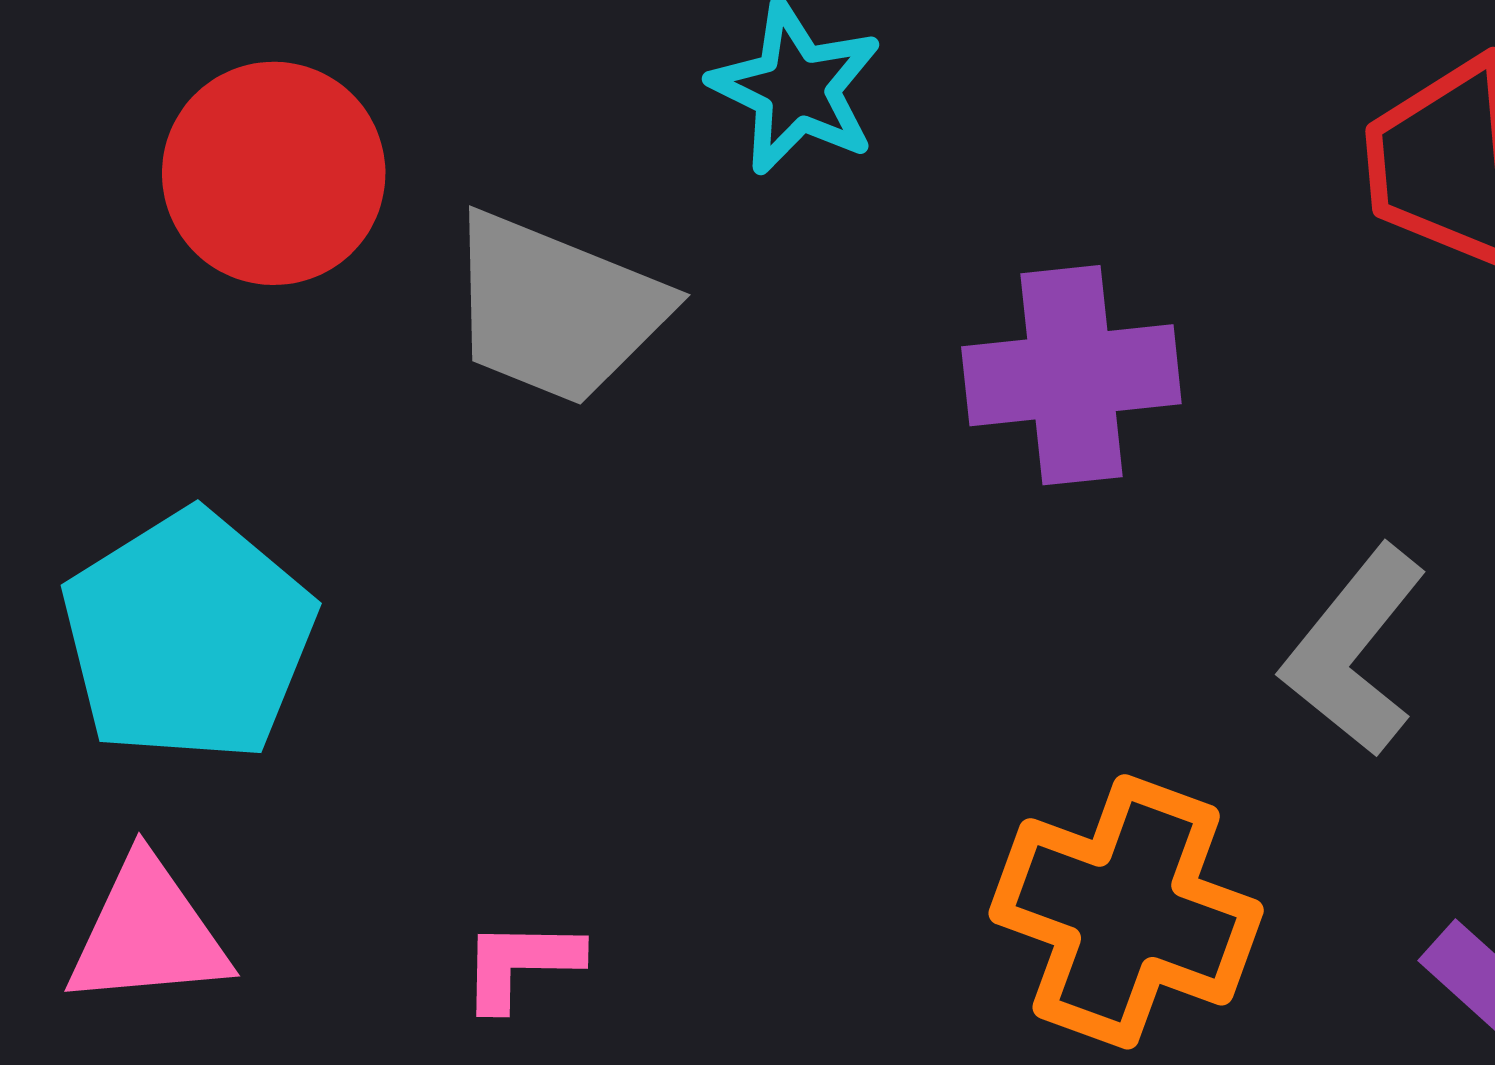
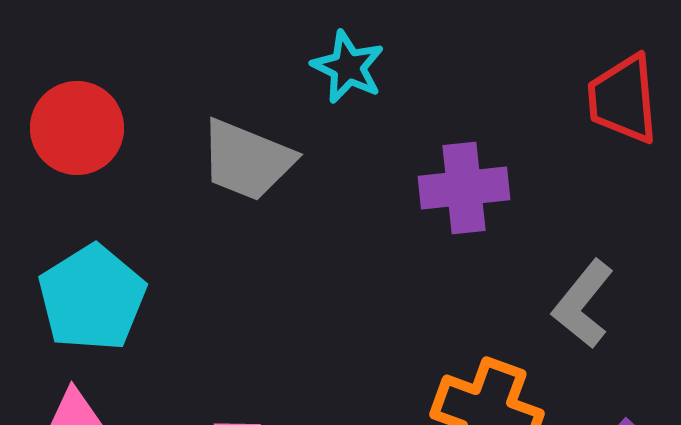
red circle: (274, 173) -> (77, 128), moved

